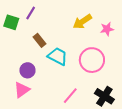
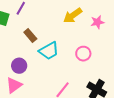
cyan trapezoid: (58, 56) -> (49, 51), turned 125
pink circle: (92, 60) -> (83, 54), size x0.6

